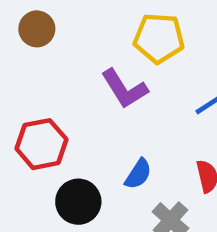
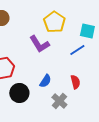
yellow pentagon: (159, 38) -> (54, 22), turned 30

